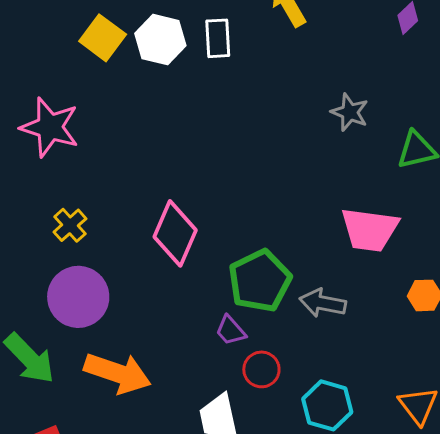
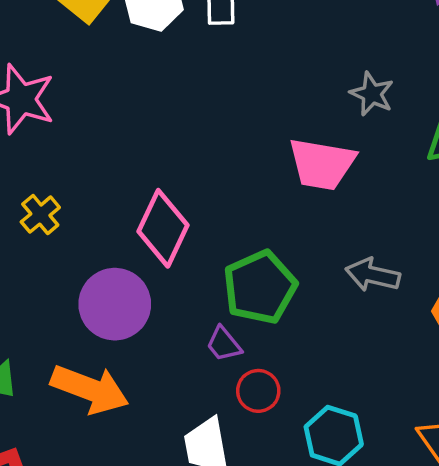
pink trapezoid: (370, 230) -> (322, 164), moved
purple circle: (78, 297) -> (115, 304), moved
gray arrow: (323, 303) -> (373, 275), moved

